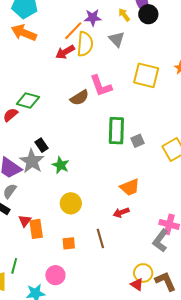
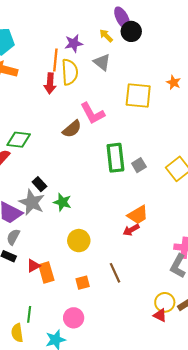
orange line: (73, 31) -> (55, 60), turned -30
red arrow: (65, 52) -> (50, 83), turned -48
red arrow: (121, 212) -> (131, 230), moved
red triangle: (25, 221) -> (33, 266), turned 32

